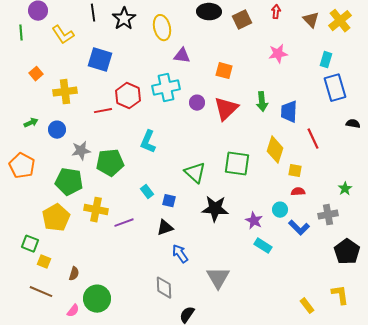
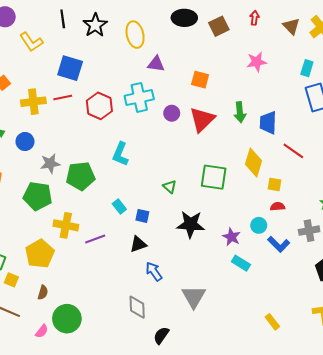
red line: (103, 111) -> (63, 97), moved
red line: (313, 139) -> (293, 151), turned -30
green triangle: (195, 173) -> (170, 187), size x0.6
yellow pentagon: (56, 218) -> (40, 254), moved
yellow rectangle: (307, 306) -> (272, 322), moved

